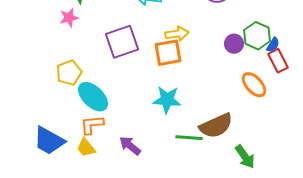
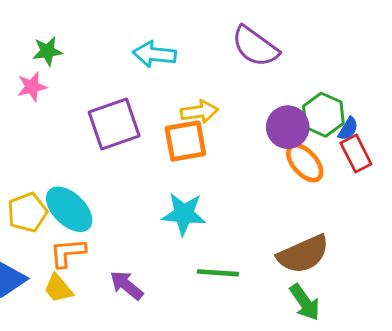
purple circle: (234, 44) -> (288, 127), size x1.4
yellow pentagon: (69, 73) -> (27, 212), moved
orange ellipse: (254, 85) -> (305, 163), moved
brown semicircle: (216, 126) -> (303, 254), moved

